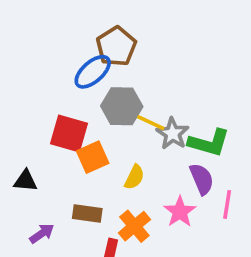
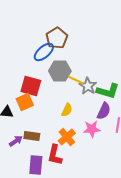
orange square: (93, 157) -> (25, 102), moved
purple semicircle: (202, 179) -> (104, 111), turned 48
pink star: (180, 212) -> (92, 129), turned 30
brown rectangle: (87, 213) -> (32, 136), moved

